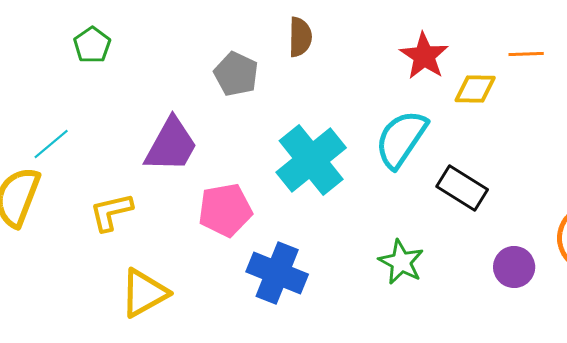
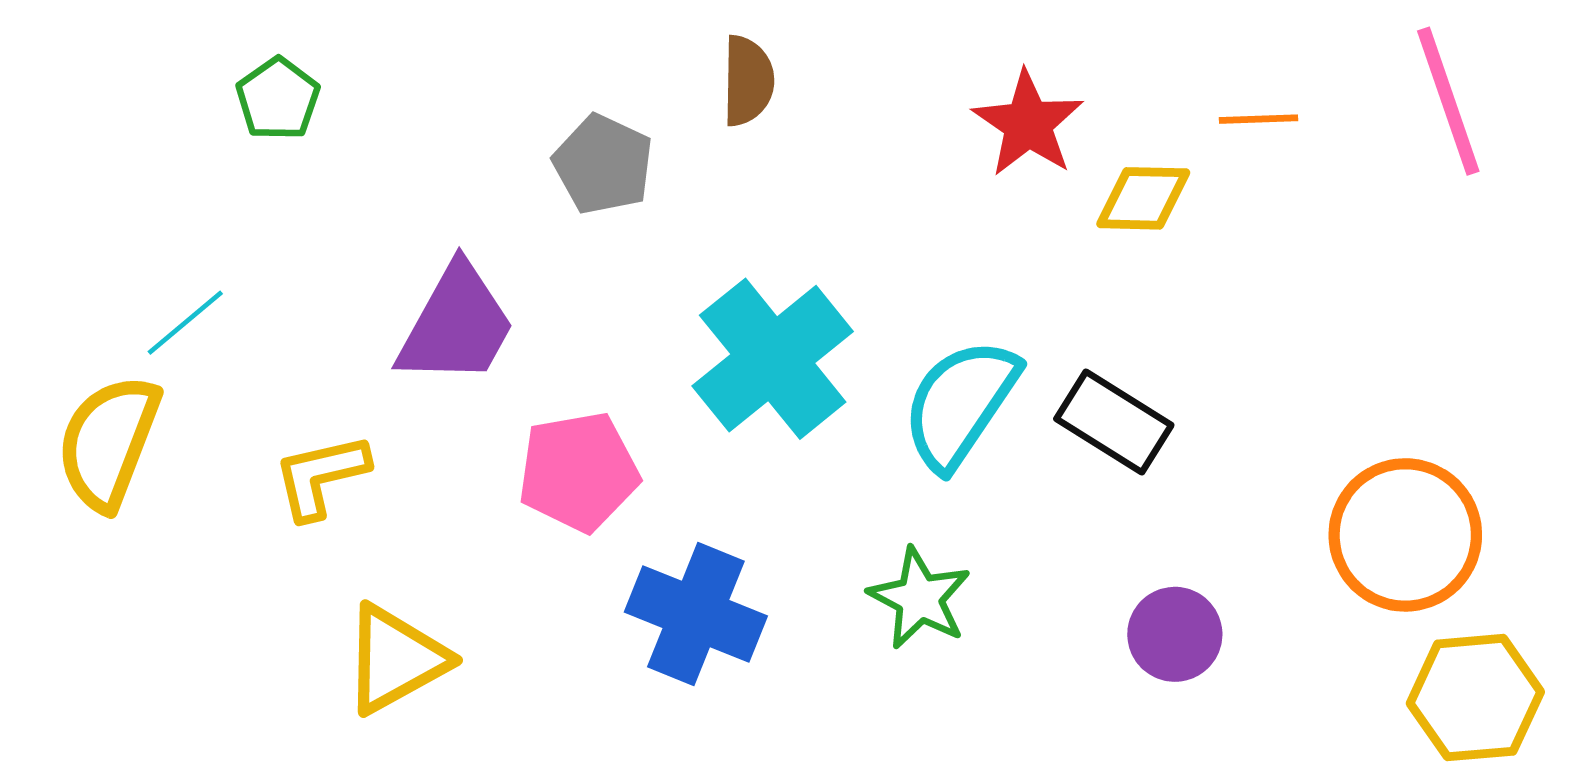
cyan semicircle: (401, 139) -> (960, 404), moved
green star: (401, 262) -> (920, 598), moved
purple circle: (514, 267) -> (1175, 634), moved

